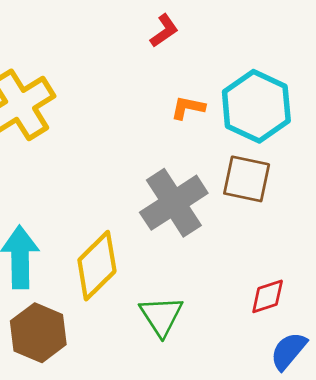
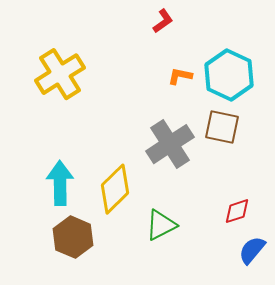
green triangle: (161, 316) -> (161, 225), turned 36

